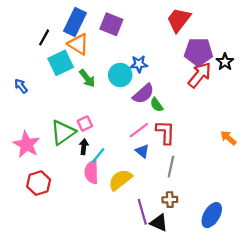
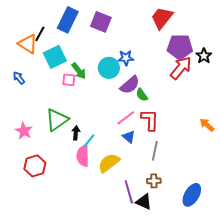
orange triangle: (78, 44) -> (28, 44), moved
pink square: (85, 124) -> (69, 80), moved, turned 32
pink star: (26, 144) -> (24, 131), size x0.7

